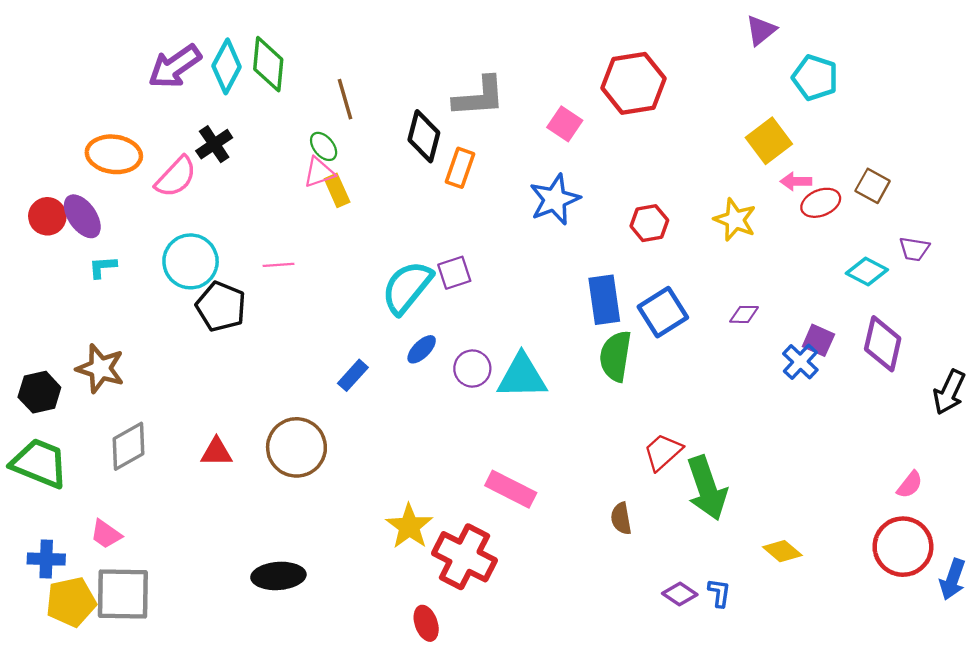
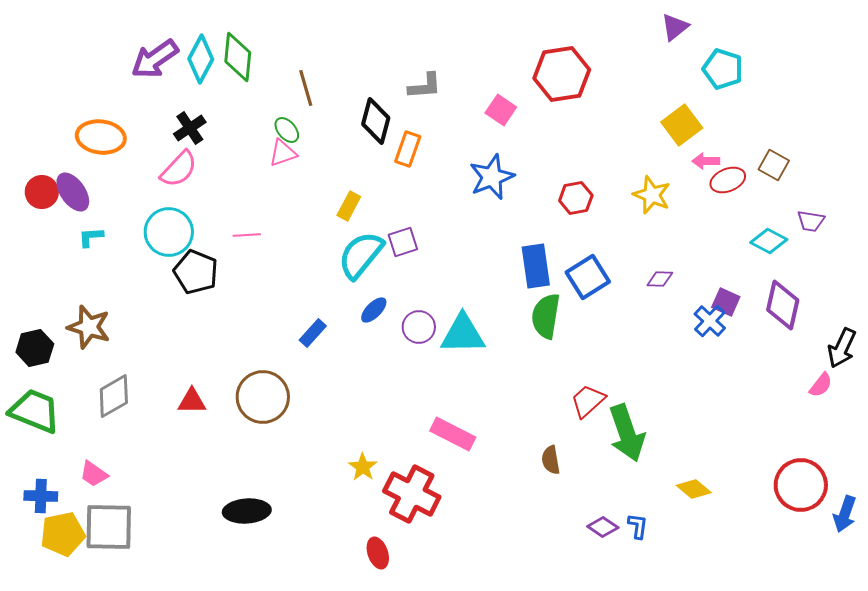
gray L-shape: (479, 97) -> (425, 86), size x0.7
pink semicircle: (176, 177) -> (179, 169), moved
yellow rectangle: (337, 190) -> (349, 206), moved, turned 52
pink semicircle: (910, 485) -> (821, 385), moved
yellow star: (409, 526) -> (363, 467), size x0.7

